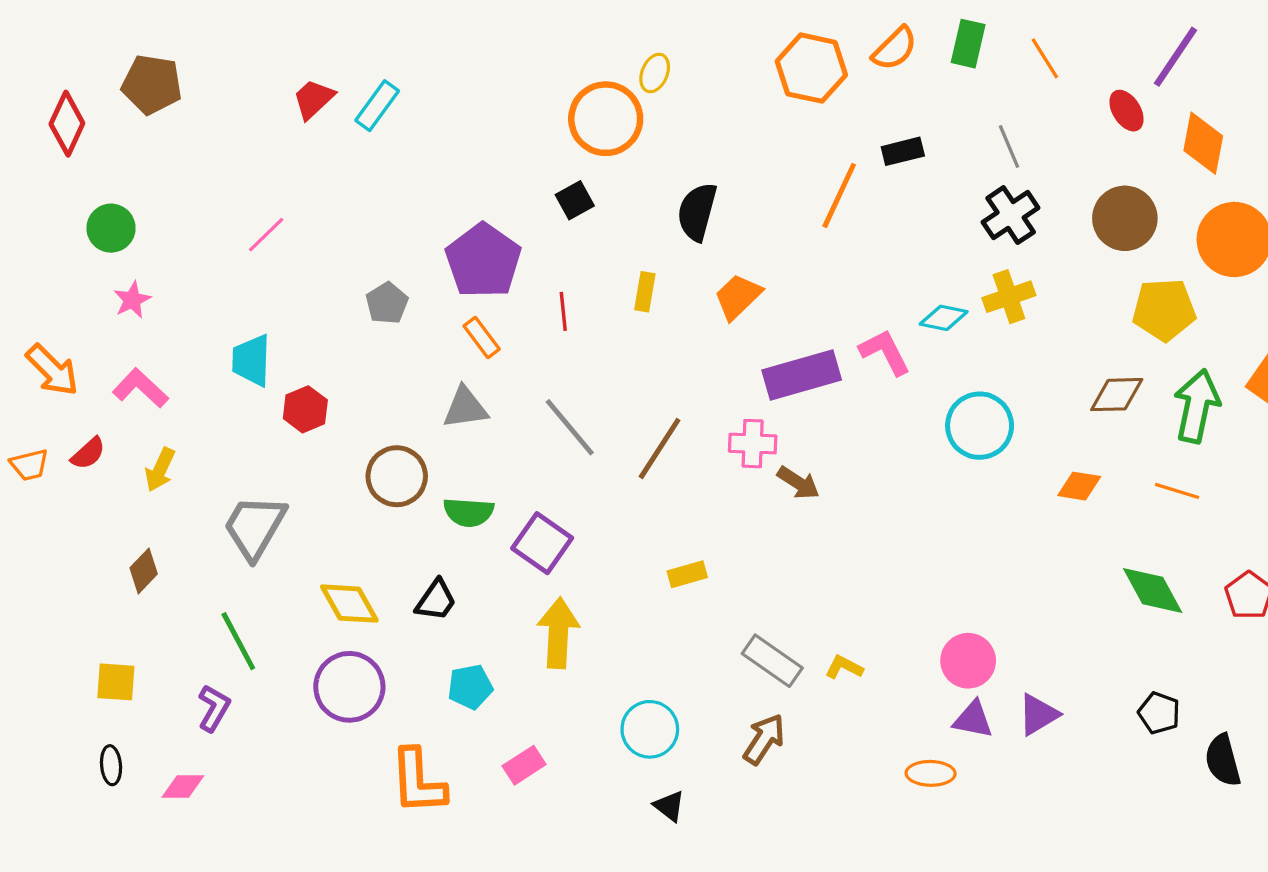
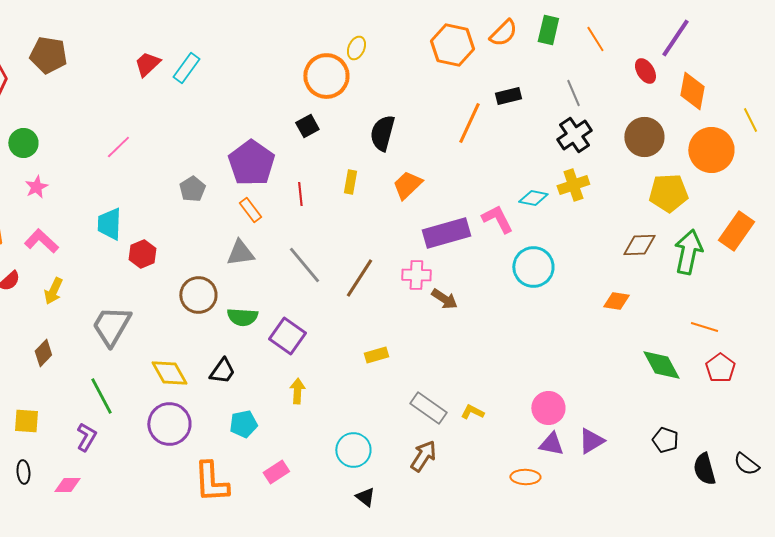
cyan circle: (980, 426) -> (533, 267), moved
orange line: (1177, 491) -> (704, 327), moved
yellow arrow: (558, 633) -> (297, 391), size x0.6

